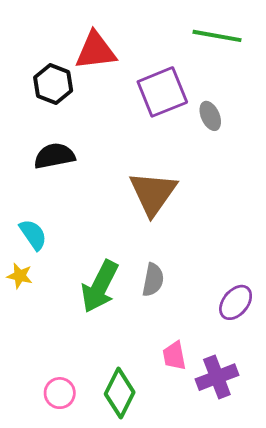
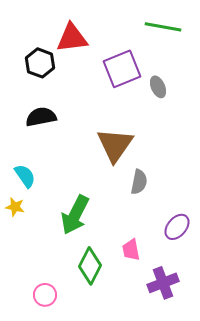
gray semicircle: (153, 280) -> (139, 182), moved
pink trapezoid: (174, 356) -> (131, 250), moved
green diamond: (120, 393) -> (90, 266), moved

